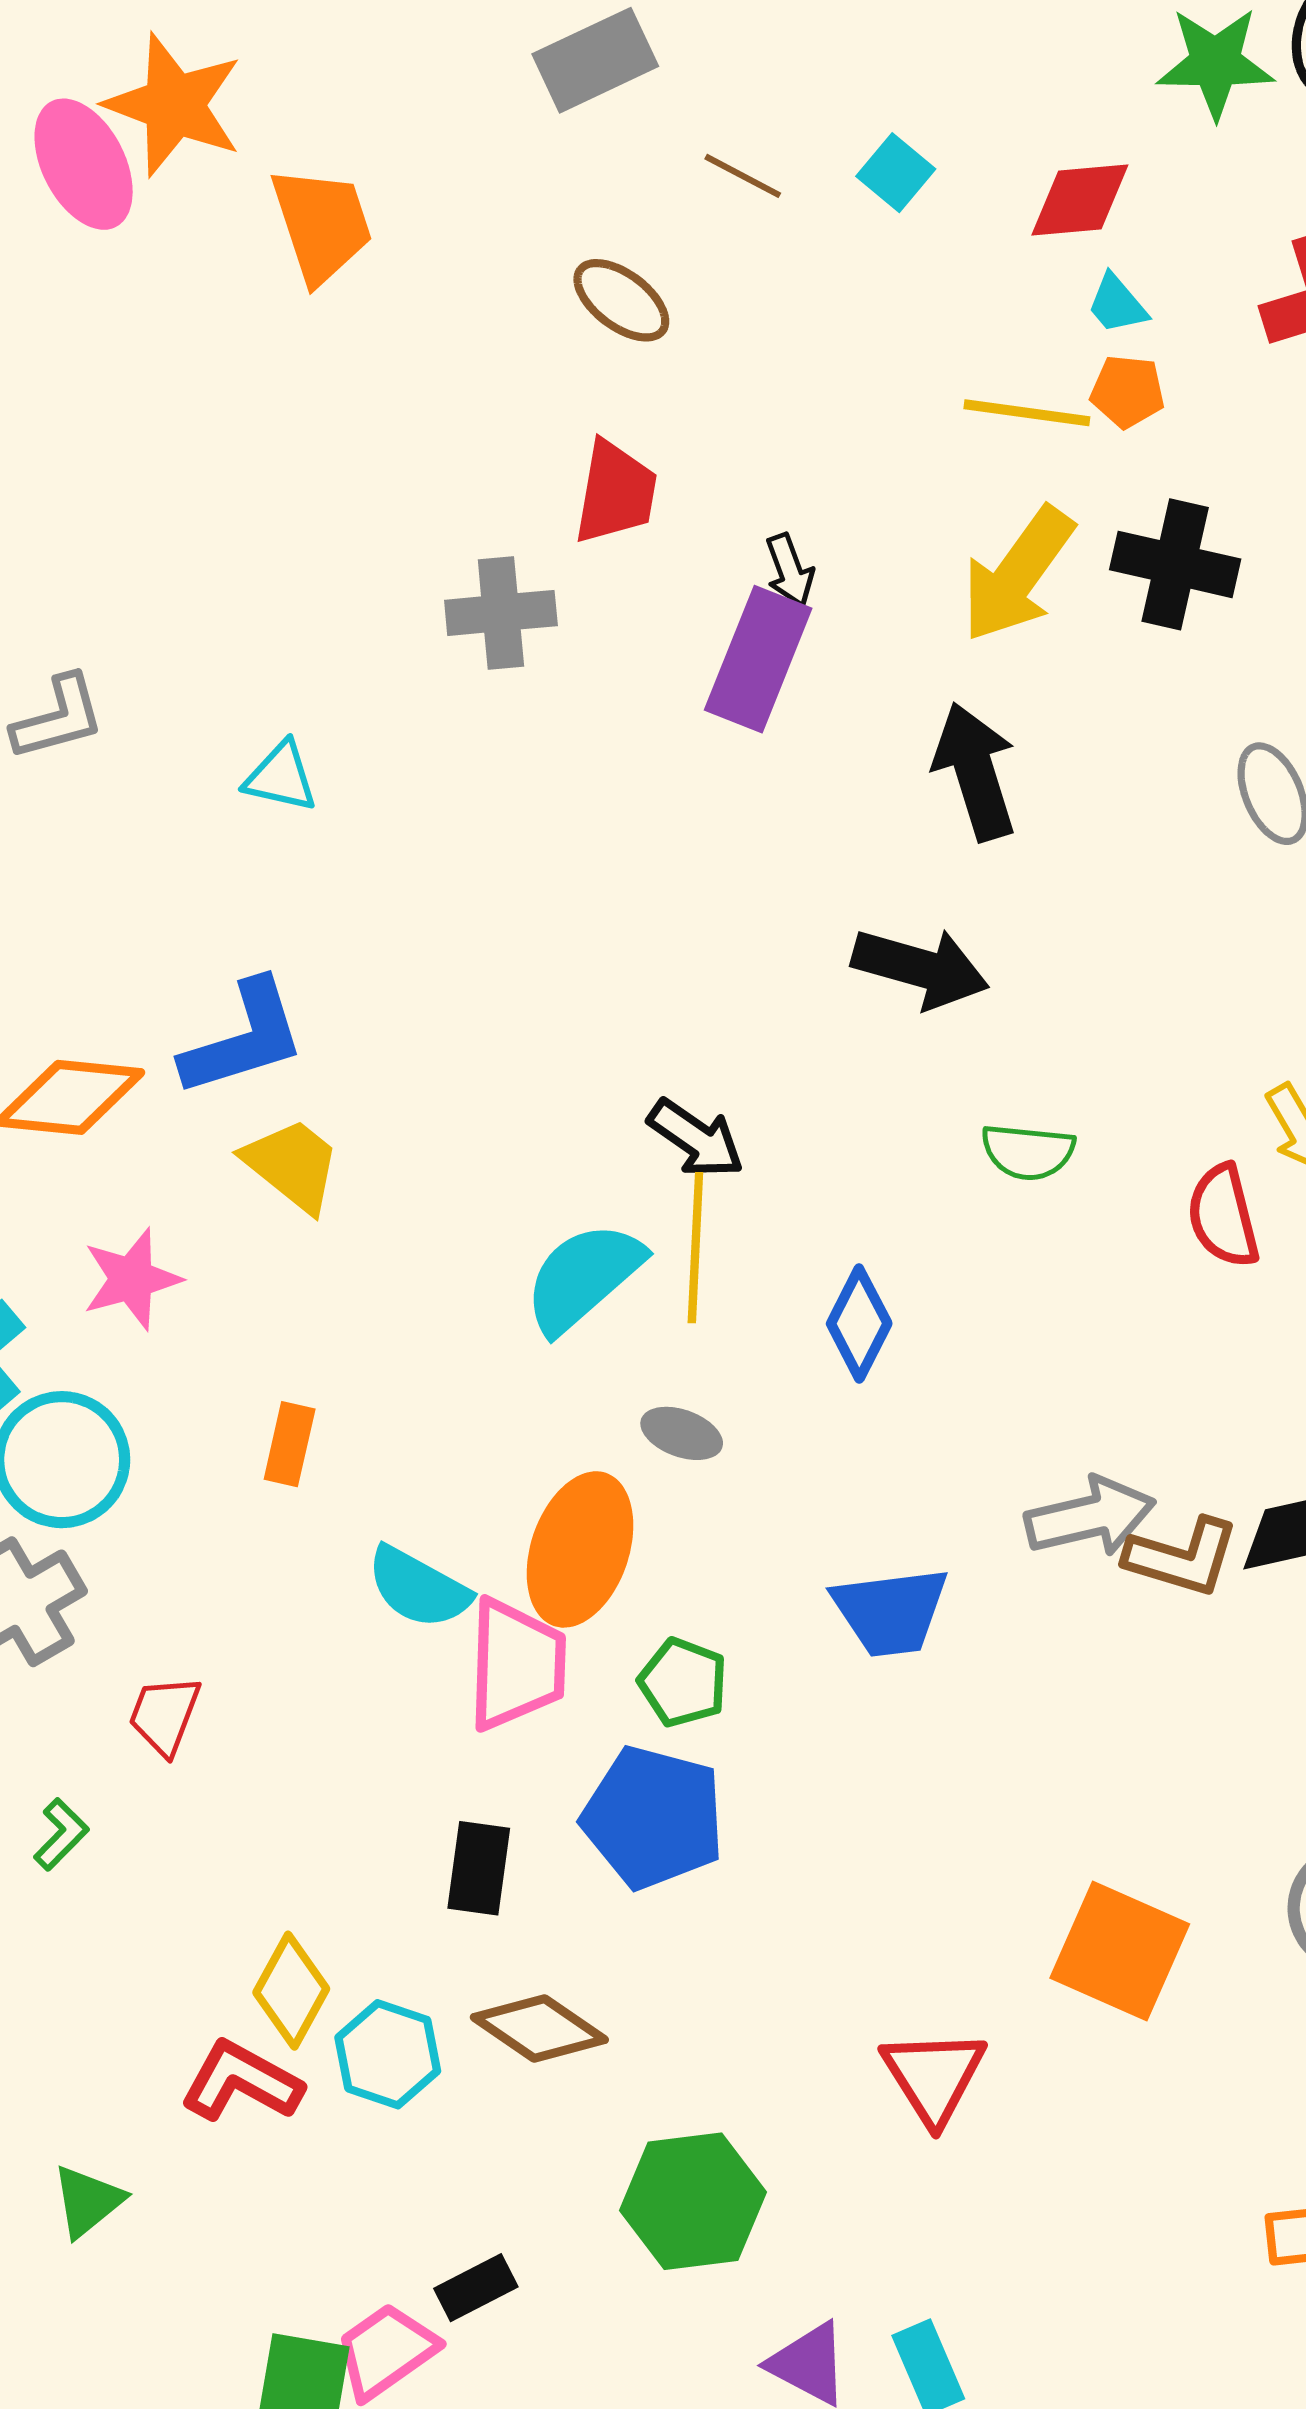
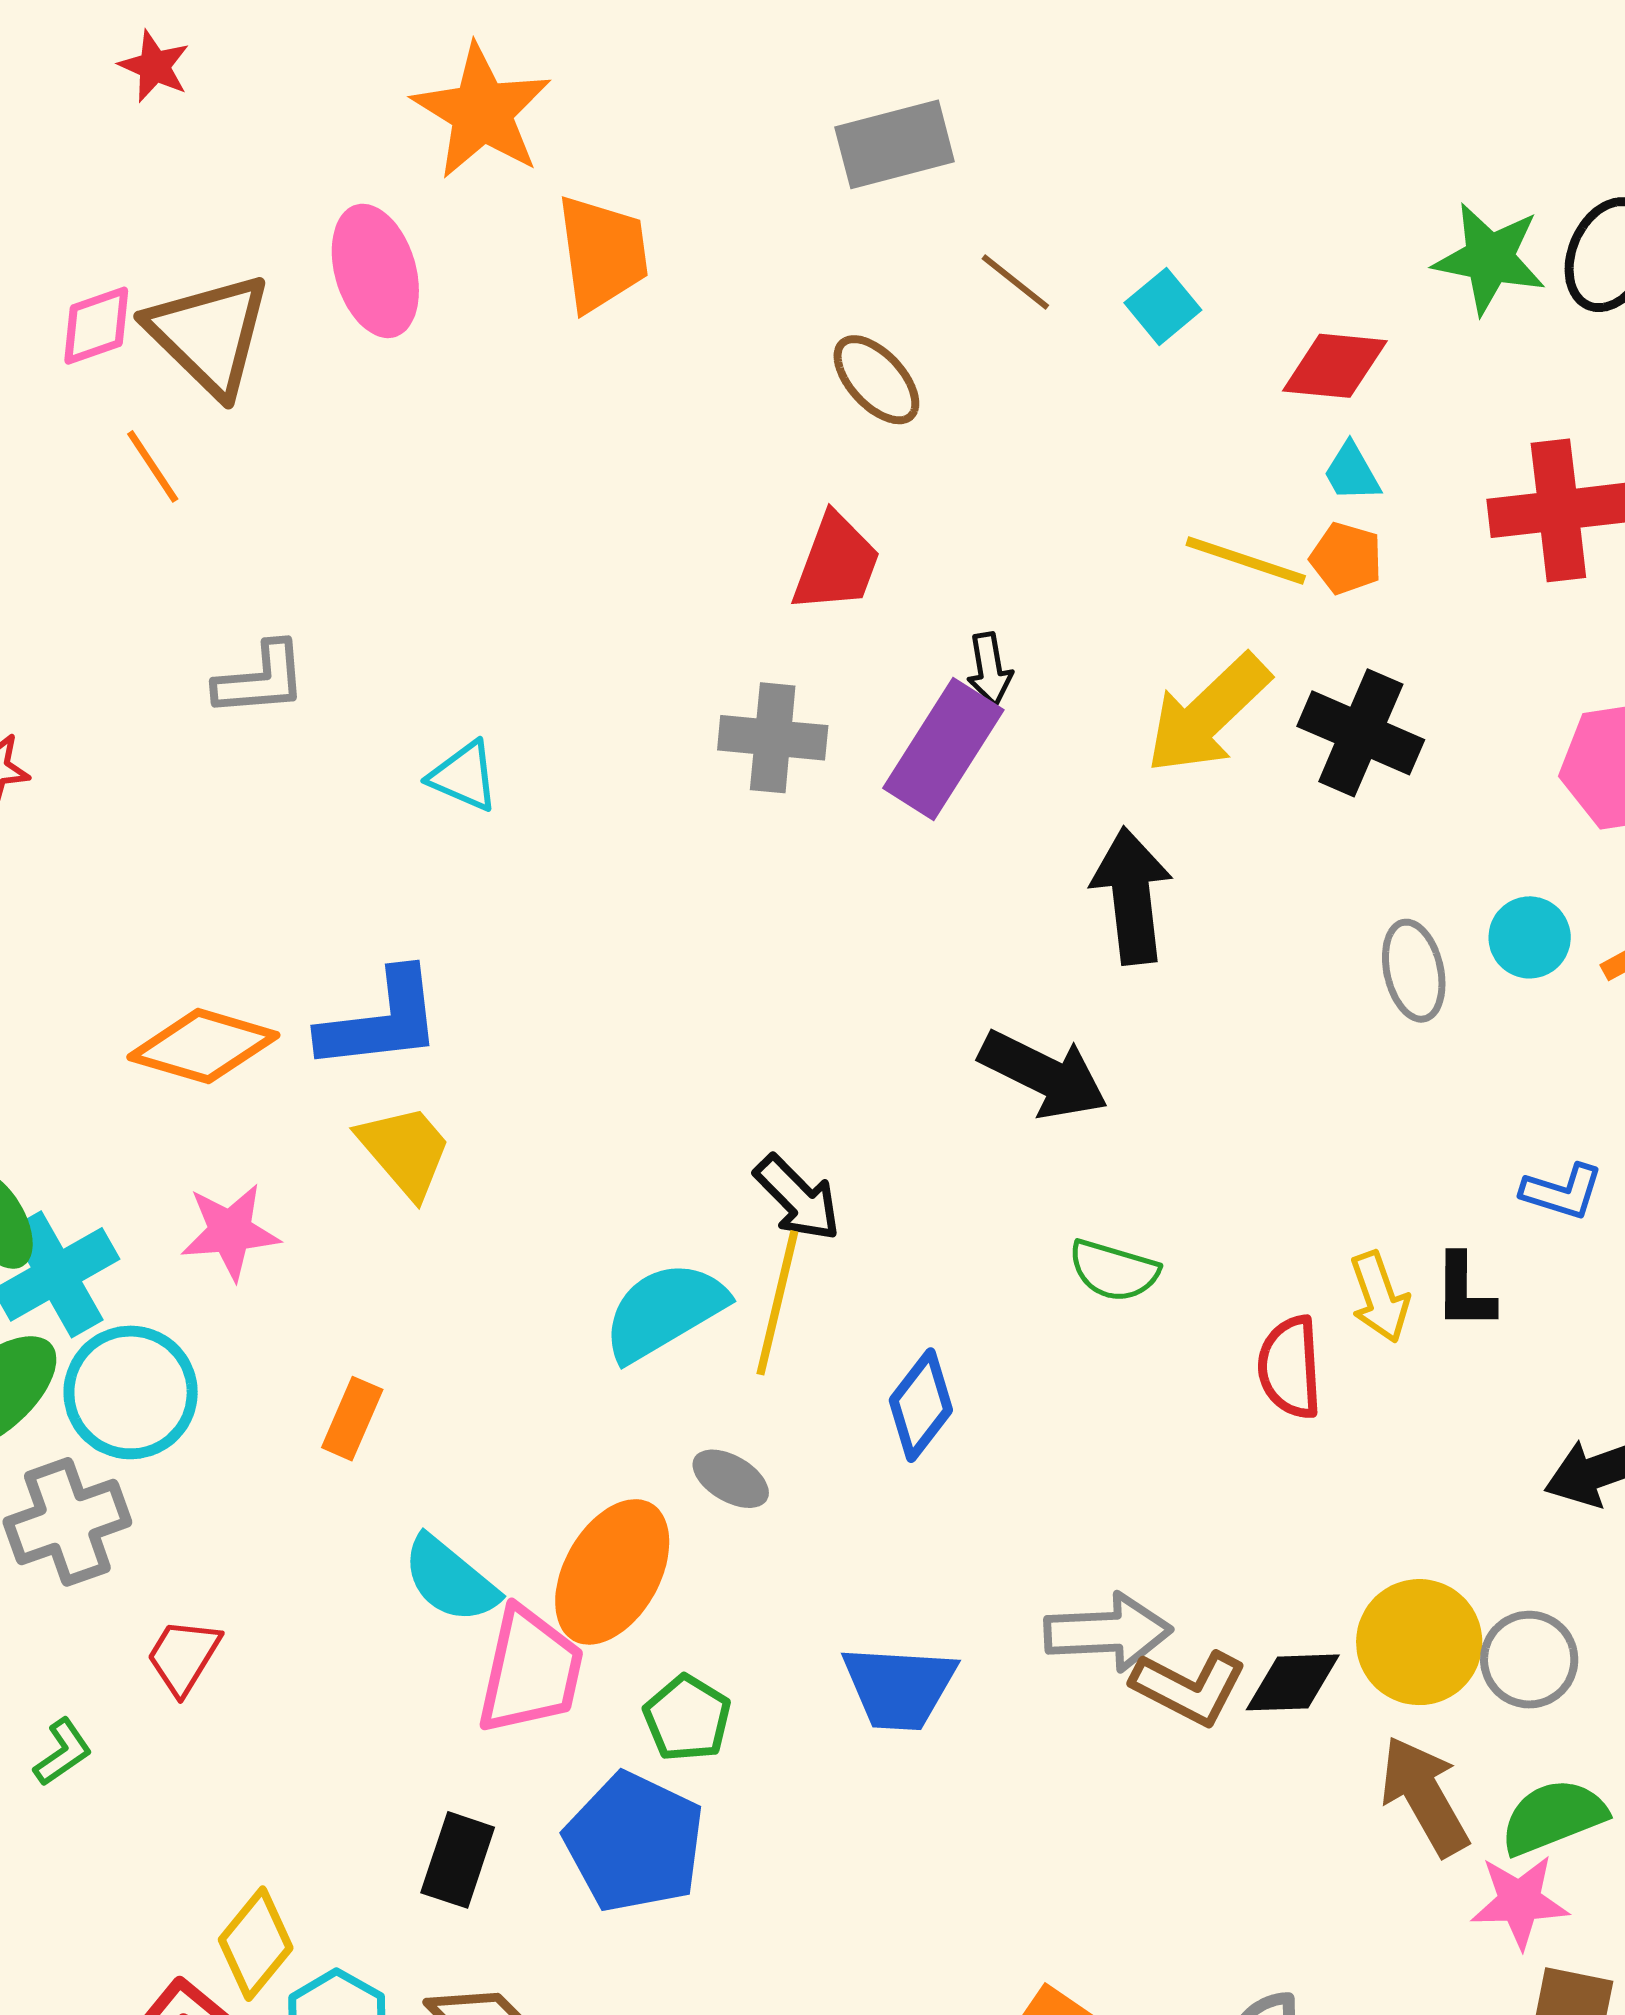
pink ellipse: (84, 164) -> (375, 271), moved
gray cross: (501, 613) -> (773, 738), moved

